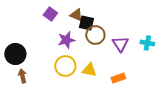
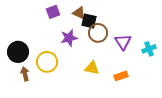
purple square: (50, 14) -> (53, 12), turned 32
cyan cross: (147, 43) -> (149, 49), moved, turned -32
yellow circle: (65, 66) -> (47, 62), moved

